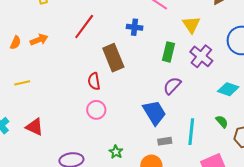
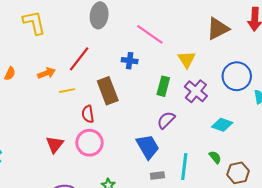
orange arrow: (39, 40) -> (46, 73), moved
yellow line: (22, 83) -> (67, 91), moved
pink circle: (96, 110) -> (90, 143), size x1.4
red triangle: (34, 127) -> (55, 144), moved, turned 42

